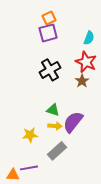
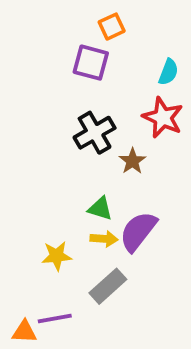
orange square: (49, 18) -> (112, 27), moved
purple square: (48, 33) -> (91, 63), turned 30
brown star: (82, 81) -> (132, 161), moved

